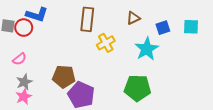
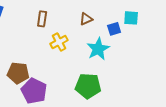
brown rectangle: (87, 19) -> (42, 19), size x0.7
cyan square: (191, 27) -> (131, 18), moved

